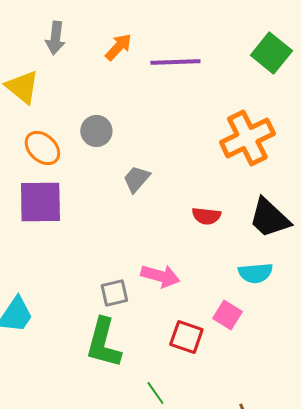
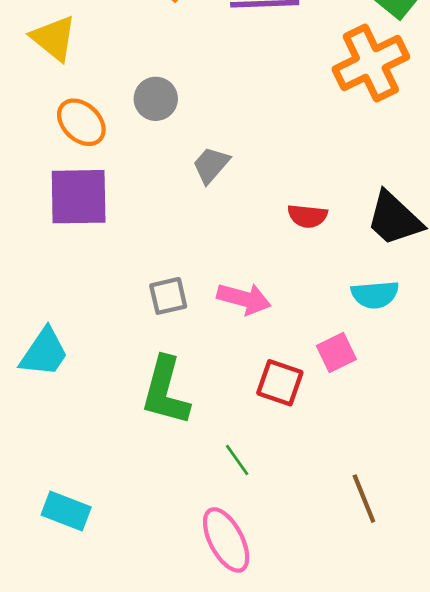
orange cross: (247, 138) -> (371, 63), moved
gray square: (114, 293) -> (168, 296), moved
pink square: (227, 315) -> (336, 352), turned 32

